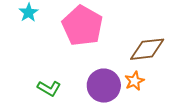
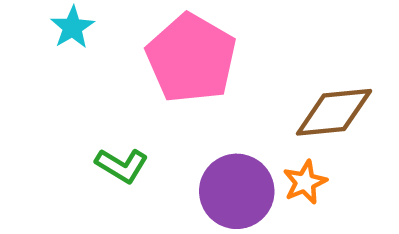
green L-shape: (49, 88) -> (122, 165), moved

